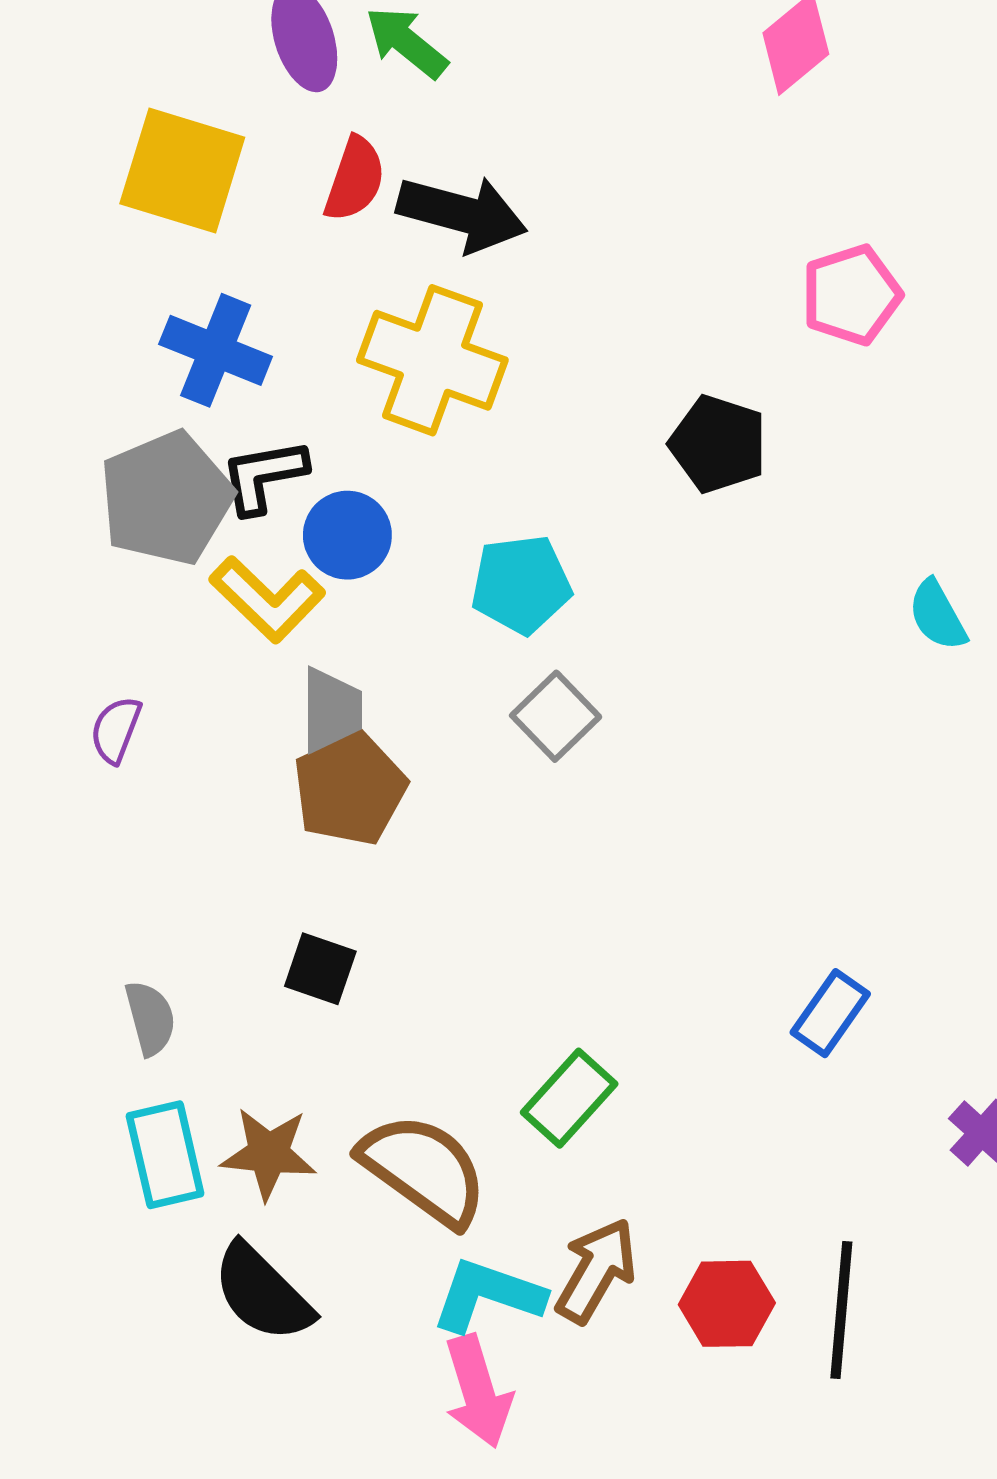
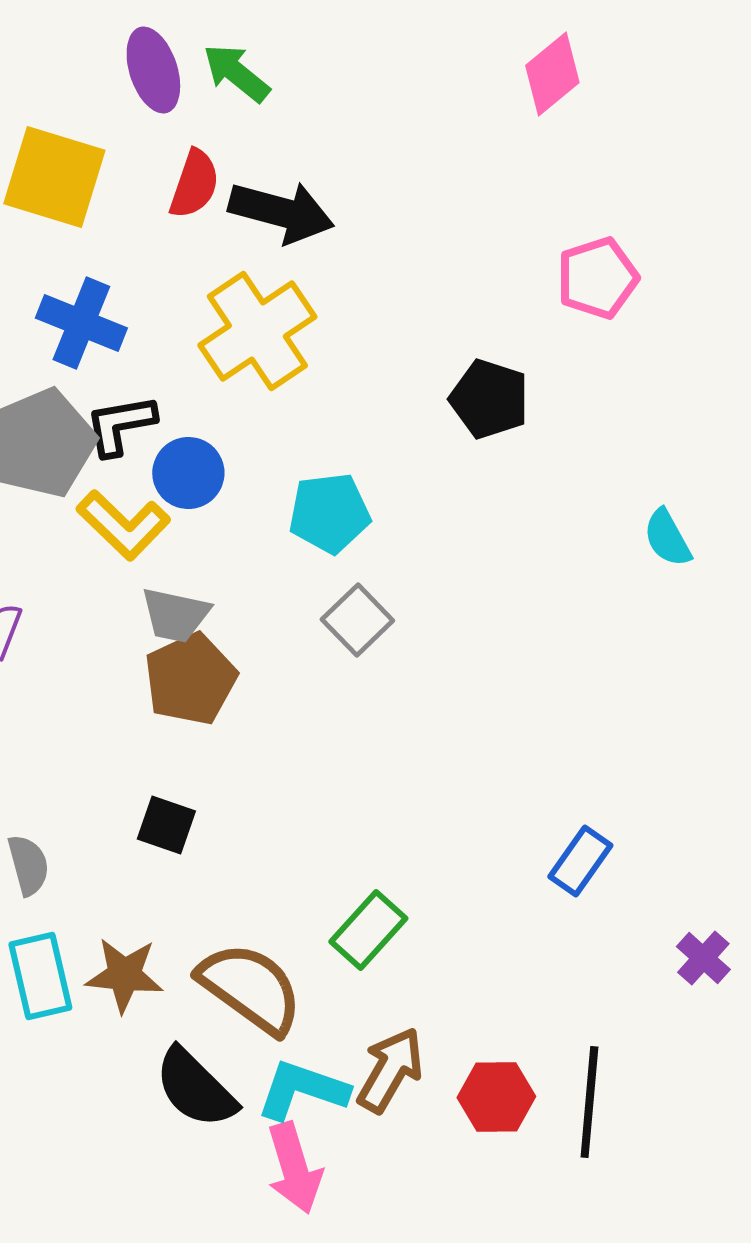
yellow cross: (432, 360) -> (257, 331), turned 36
gray trapezoid: (331, 710) -> (175, 615), turned 102
black semicircle: (262, 1293) -> (195, 1088), moved

